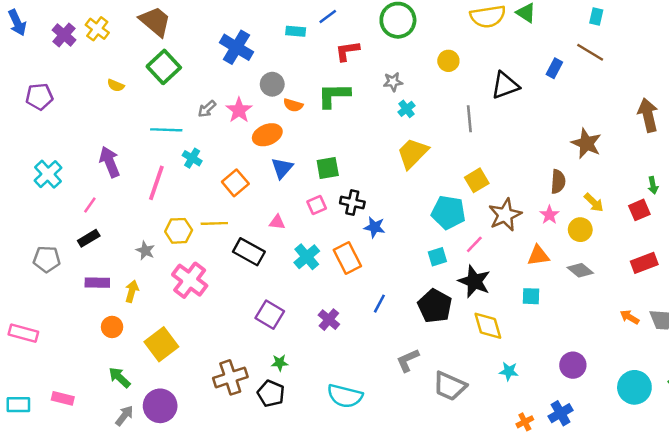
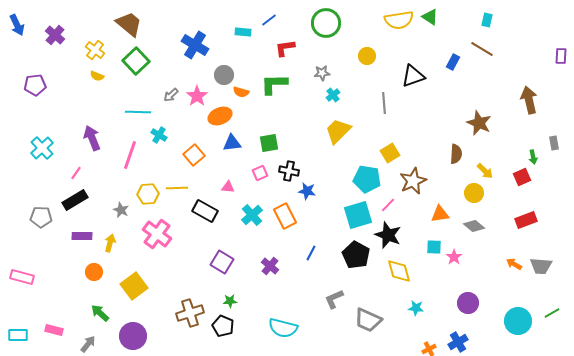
yellow cross: (97, 29) -> (95, 50), moved
blue triangle: (282, 168) -> (232, 143), turned 42
pink star: (549, 215) -> (454, 257), moved
black rectangle: (89, 238) -> (75, 200), size x1.4
cyan square: (437, 257) -> (358, 215), size x1.8
gray arrow: (124, 416) -> (88, 344), moved

